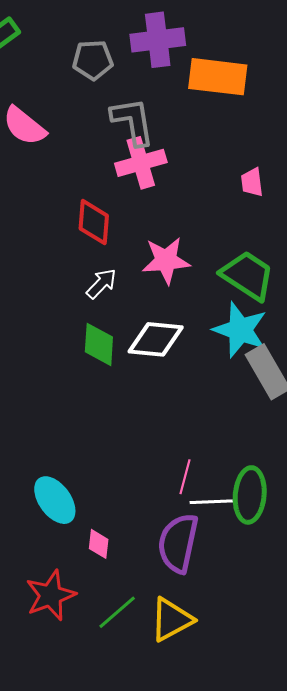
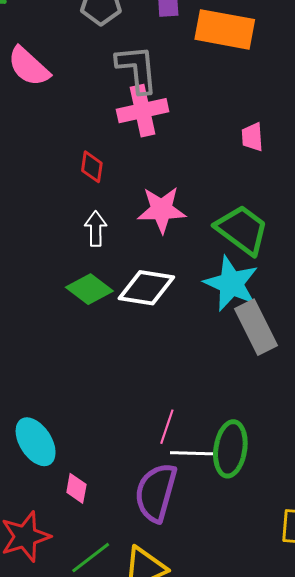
red diamond: (94, 222) -> (92, 167), size x0.7
white arrow: (101, 284) -> (96, 229), turned -48
green diamond: (99, 344) -> (89, 289), turned -60

